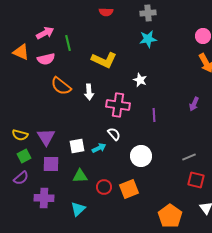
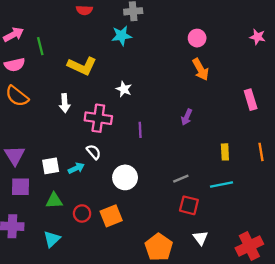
cyan star: (148, 39) -> (122, 36), moved
orange semicircle: (61, 86) -> (17, 96), moved

